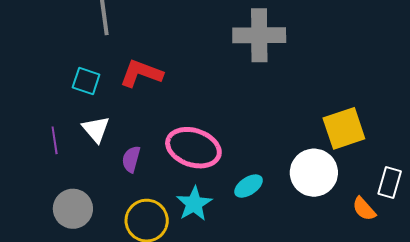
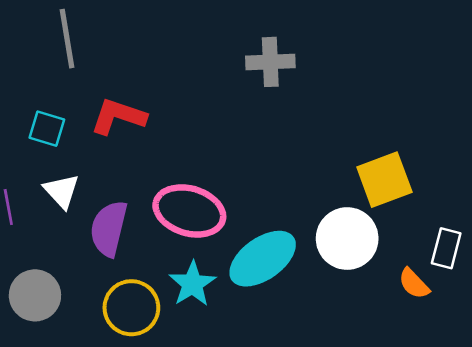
gray cross: (259, 35) -> (270, 62), size x0.7
purple semicircle: (131, 159) -> (109, 228), size x1.6
cyan ellipse: (249, 186) -> (263, 259), size x1.8

